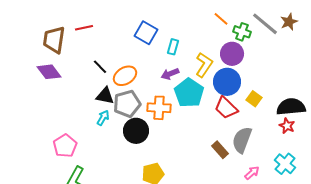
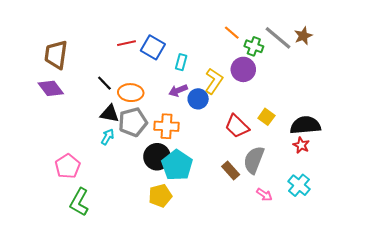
red line: (84, 28) -> (127, 43), moved
orange ellipse: (125, 76) -> (131, 93), turned 35
blue circle: (227, 82) -> (198, 99), moved, size x0.7
cyan pentagon: (189, 93) -> (177, 165), moved
black circle: (136, 131) -> (157, 157), moved
pink arrow: (252, 173) -> (264, 195), turned 77

